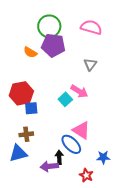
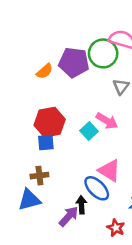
green circle: (49, 26) -> (103, 53), moved
orange semicircle: (30, 52) -> (45, 71), turned -72
red hexagon: (21, 93) -> (50, 122), moved
purple arrow: (49, 166) -> (69, 216), turned 138

